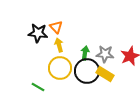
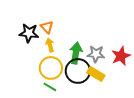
green arrow: (85, 53) -> (76, 53), size x1.5
green line: (38, 87) -> (50, 87), moved

